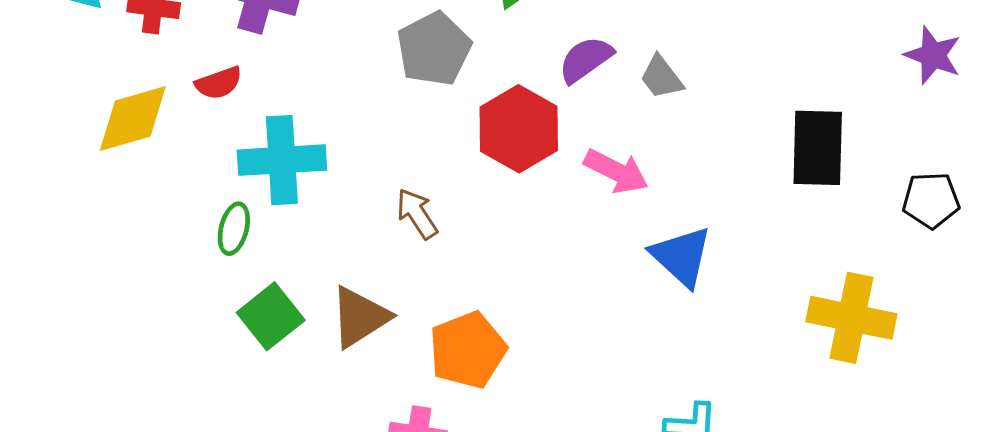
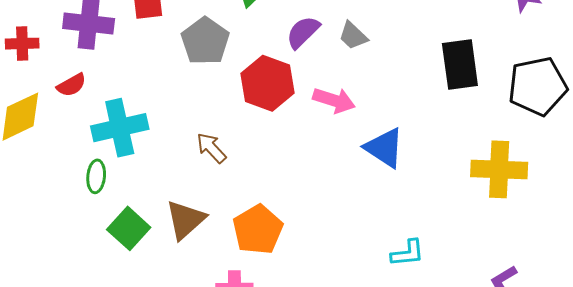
black pentagon: (931, 200) -> (538, 86), size x1.6

